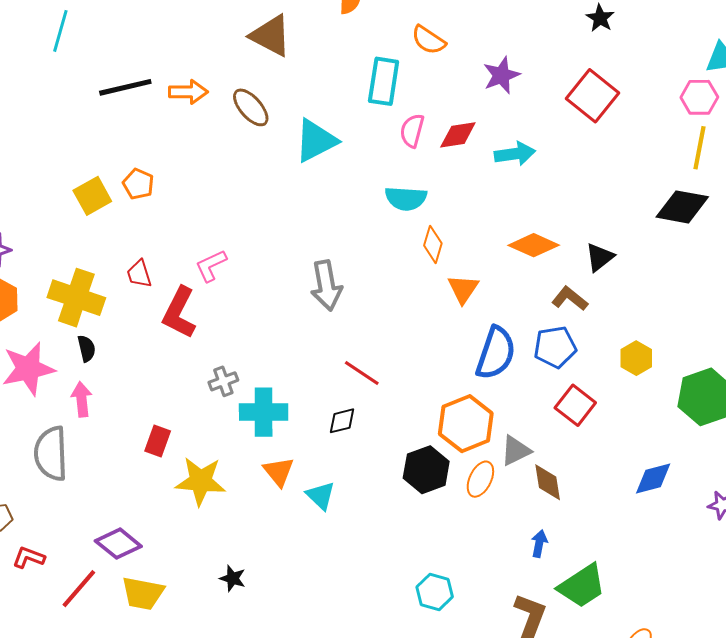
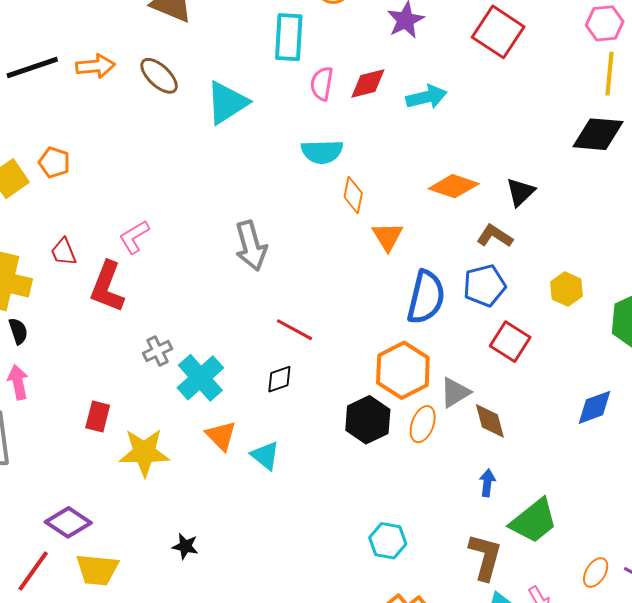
cyan cross: (264, 412) -> (200, 378), turned -36

